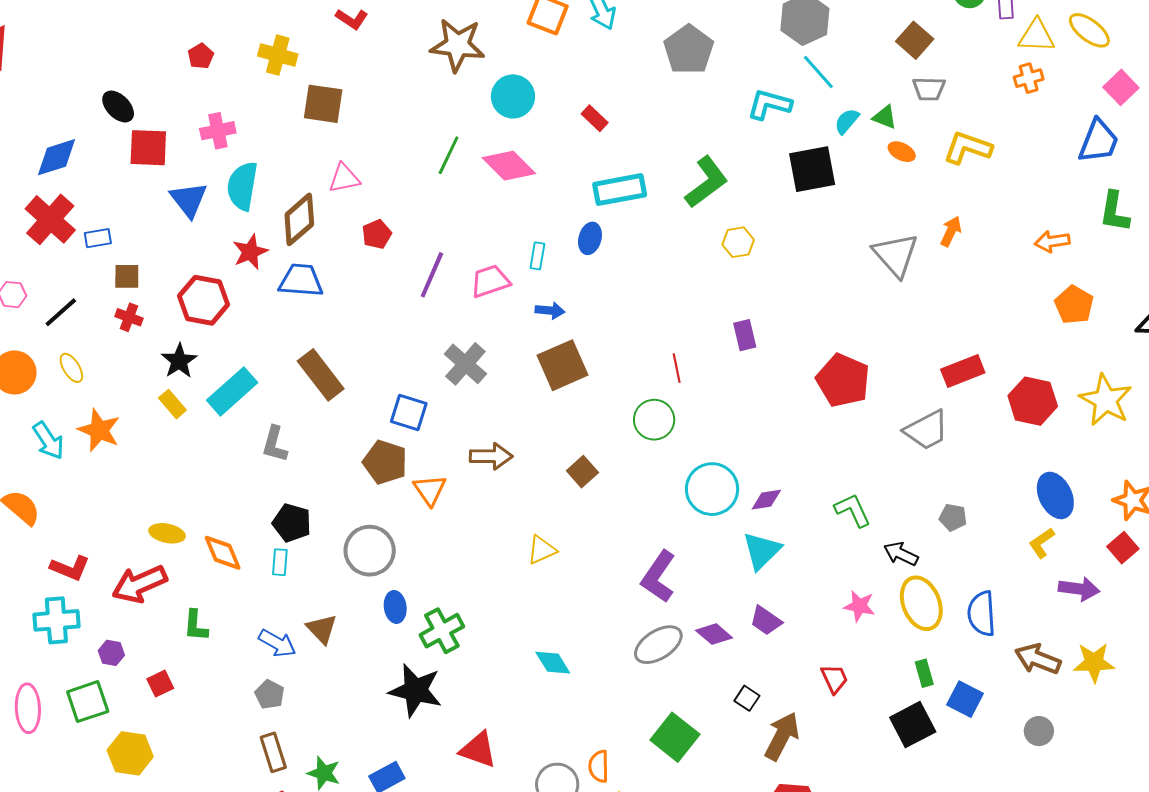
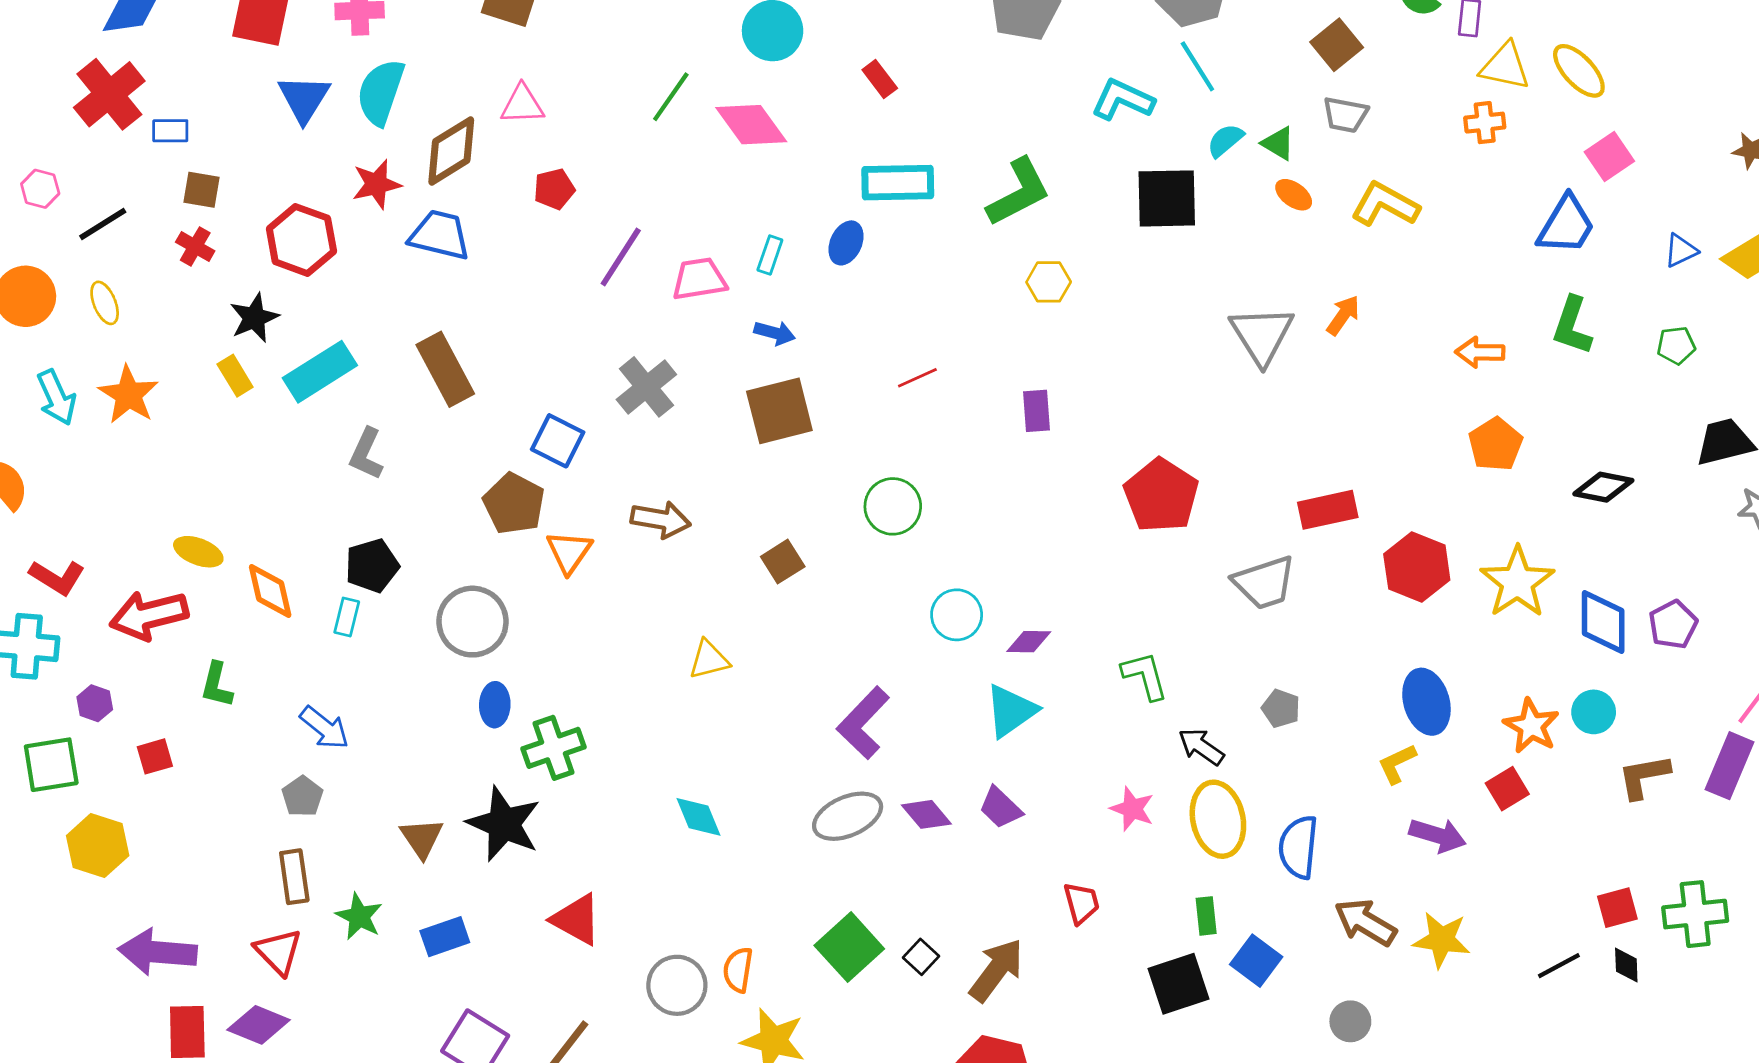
red line: (677, 368) -> (917, 378), moved, turned 68
cyan circle: (712, 489) -> (957, 615), size x0.7
black pentagon: (292, 523) -> (372, 566), turned 30
brown triangle: (322, 629) -> (422, 838), moved
black square: (747, 698) -> (921, 957), moved

